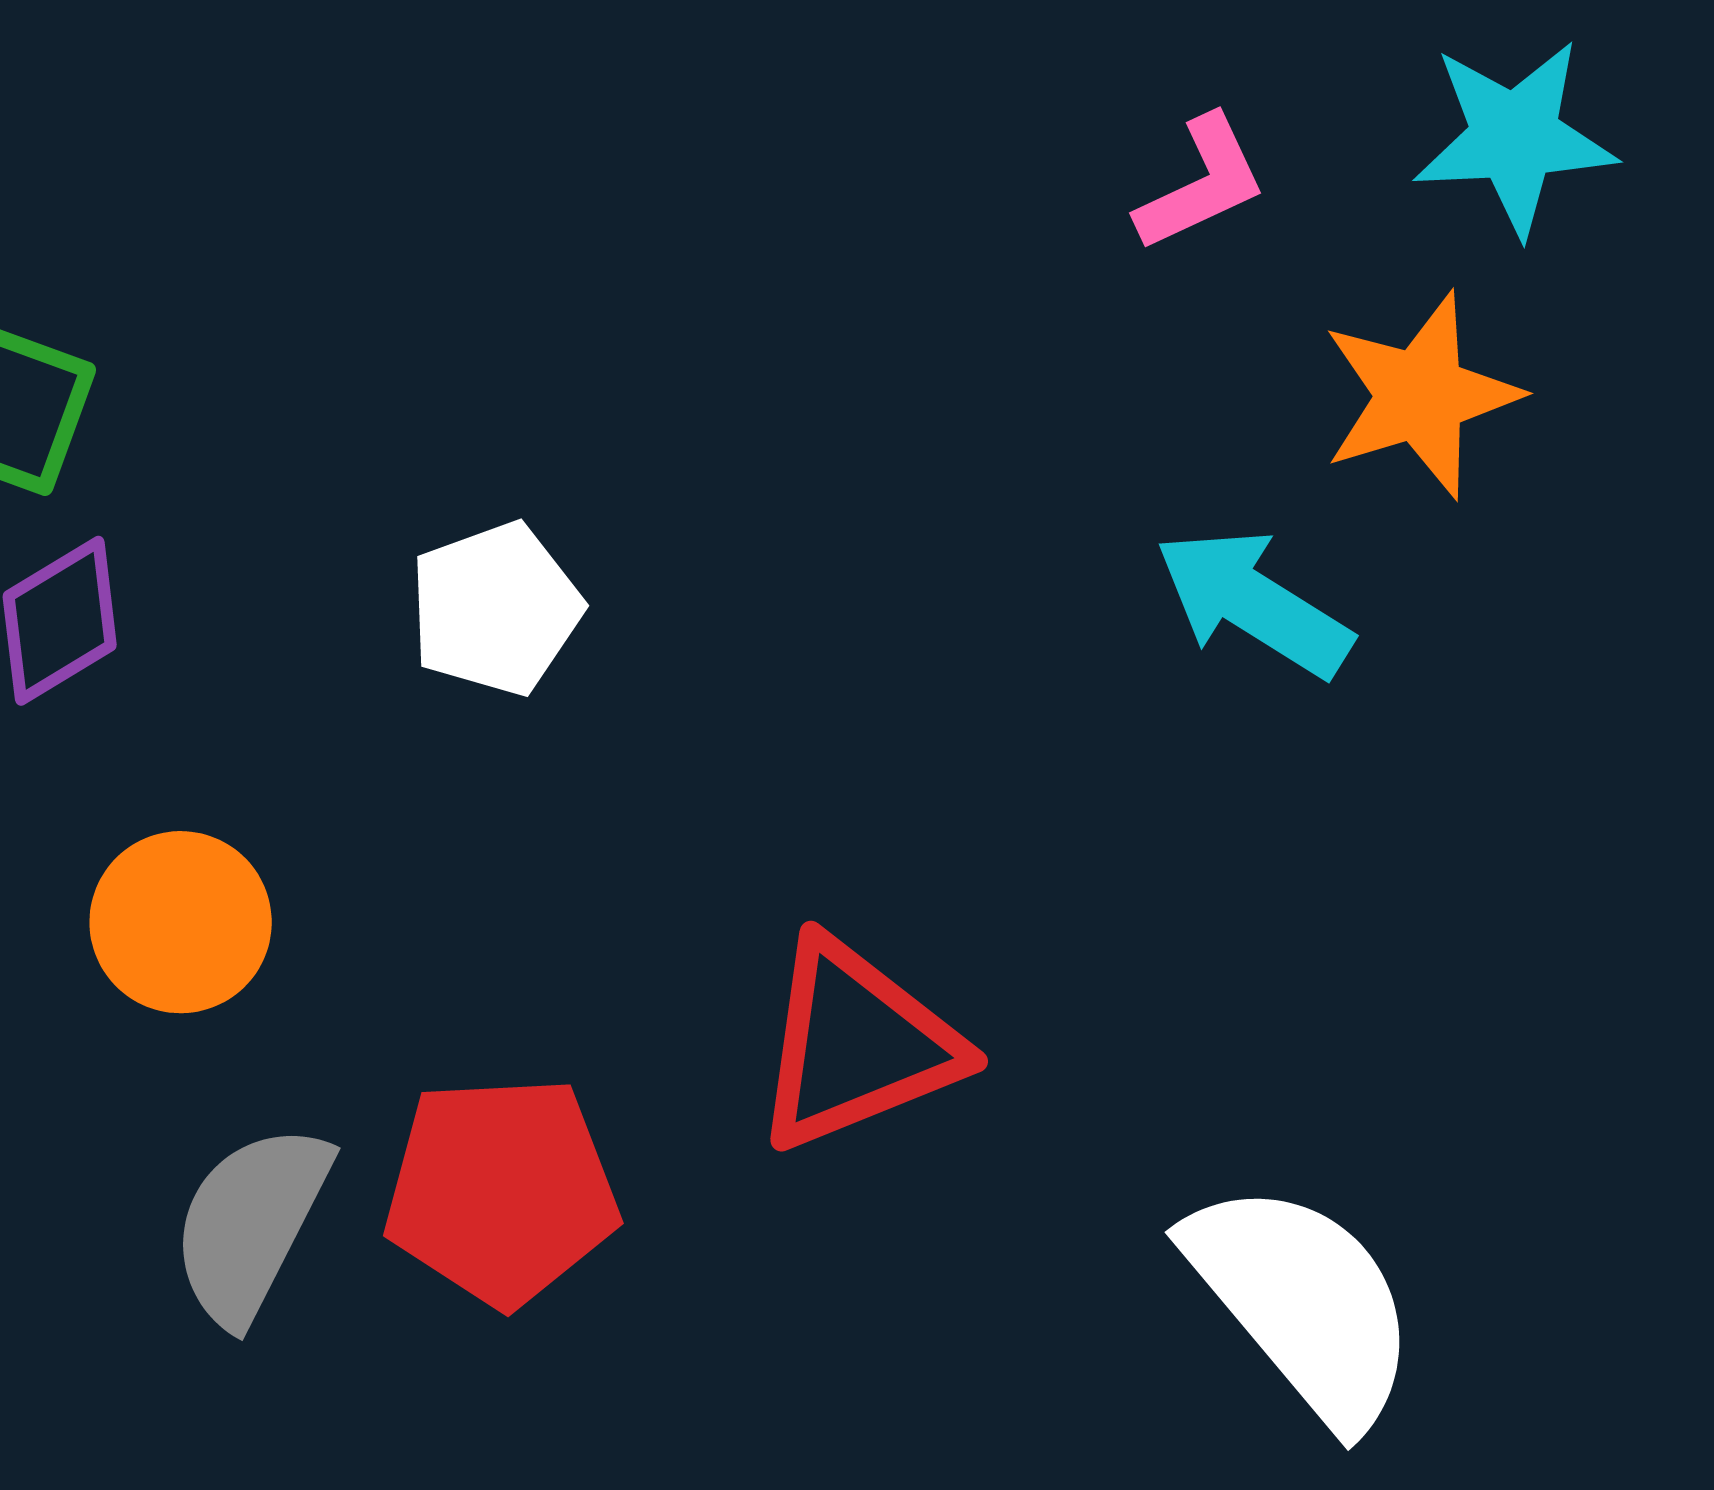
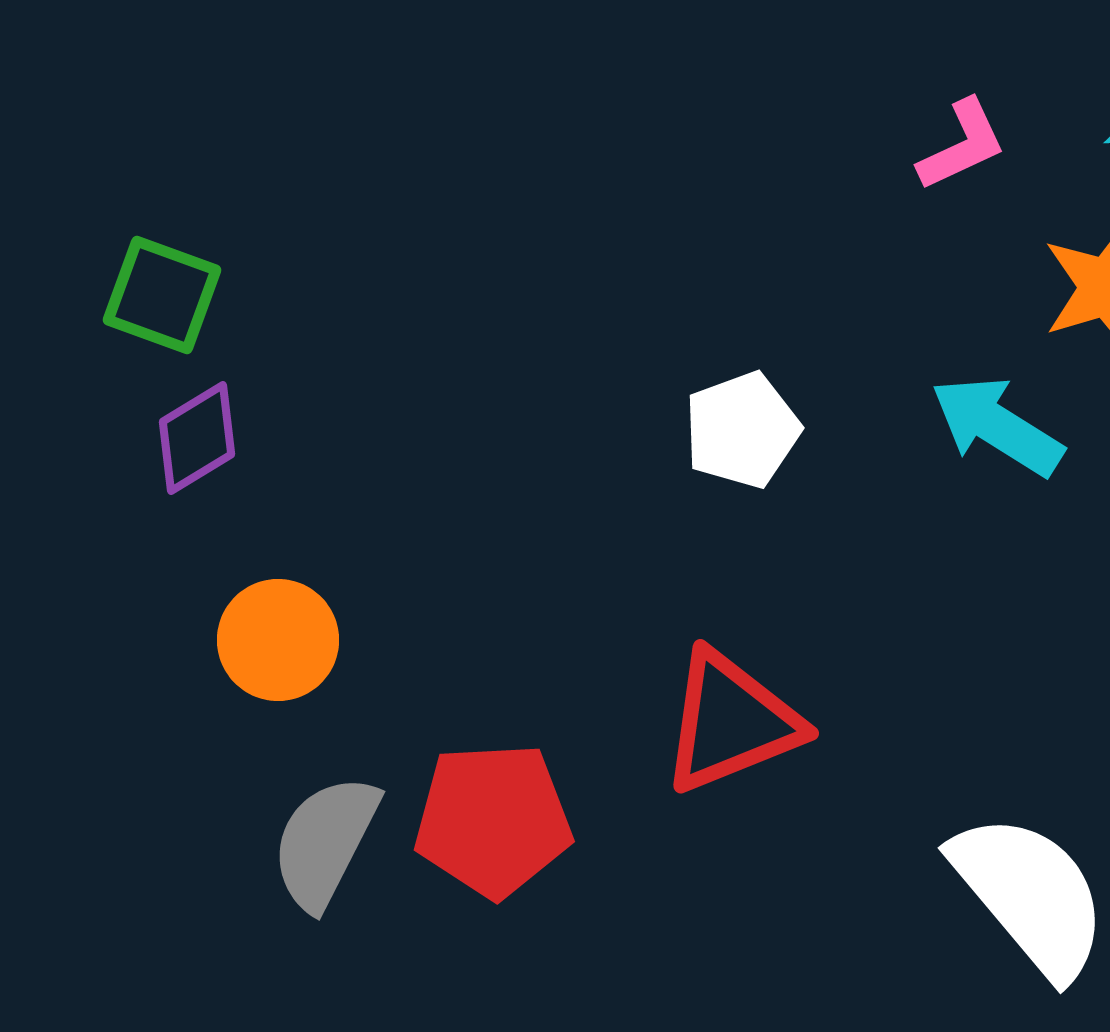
white pentagon: (495, 609) -> (742, 430), moved

